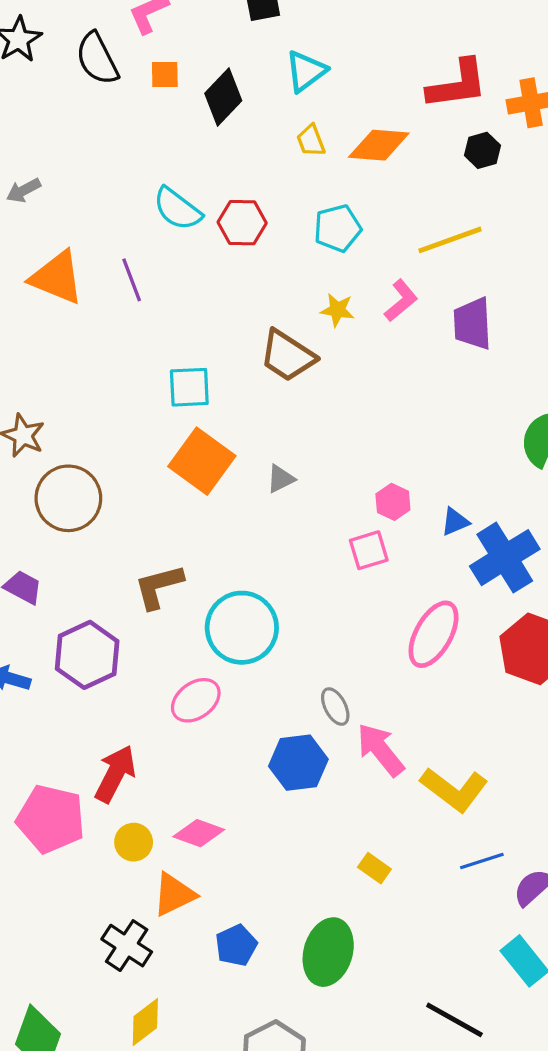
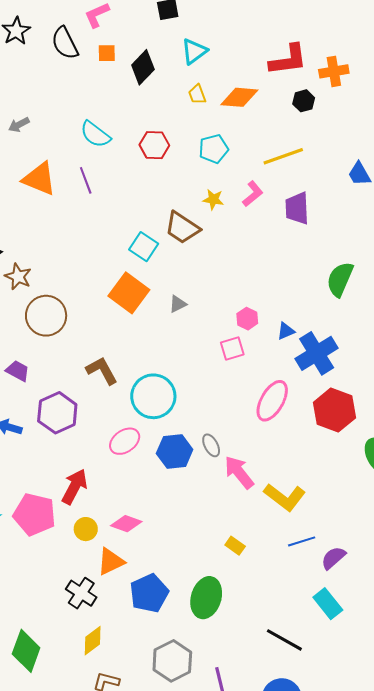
cyan semicircle: (177, 209) -> (95, 134), moved
cyan square: (189, 387) -> (144, 247), moved, turned 36
brown L-shape: (159, 586) -> (102, 371), turned 76
blue hexagon: (298, 763) -> (175, 451), moved
blue pentagon: (236, 945) -> (149, 593), size x1.5

